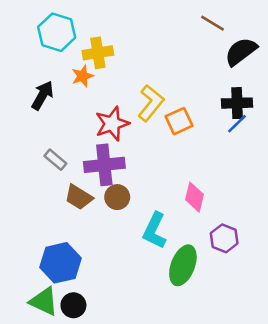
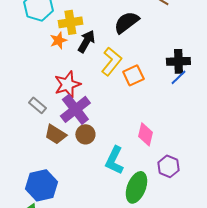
black semicircle: (241, 52) -> (126, 22), moved
black arrow: (43, 95) -> (86, 41), moved
red star: (112, 124) -> (67, 84), moved
purple cross: (104, 165) -> (75, 109), turned -32

